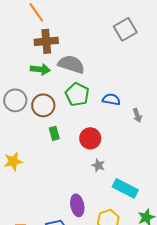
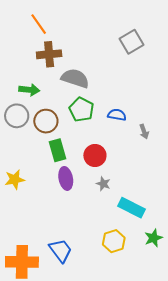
green arrow: (40, 69) -> (29, 90), moved
green rectangle: (54, 133) -> (57, 150), size x1.5
purple ellipse: (77, 205) -> (66, 178), moved

